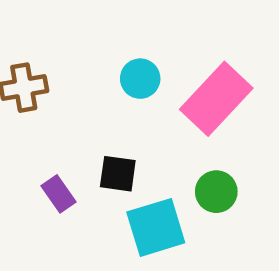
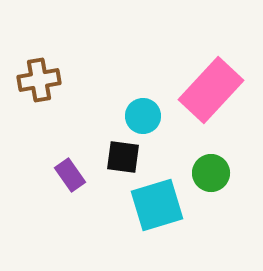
cyan circle: (140, 79) -> (143, 116), moved

